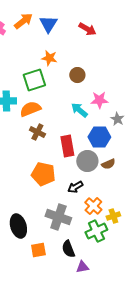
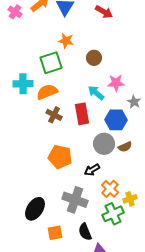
red rectangle: (67, 146) -> (82, 114), moved
black ellipse: (18, 226) -> (35, 209), turned 50

